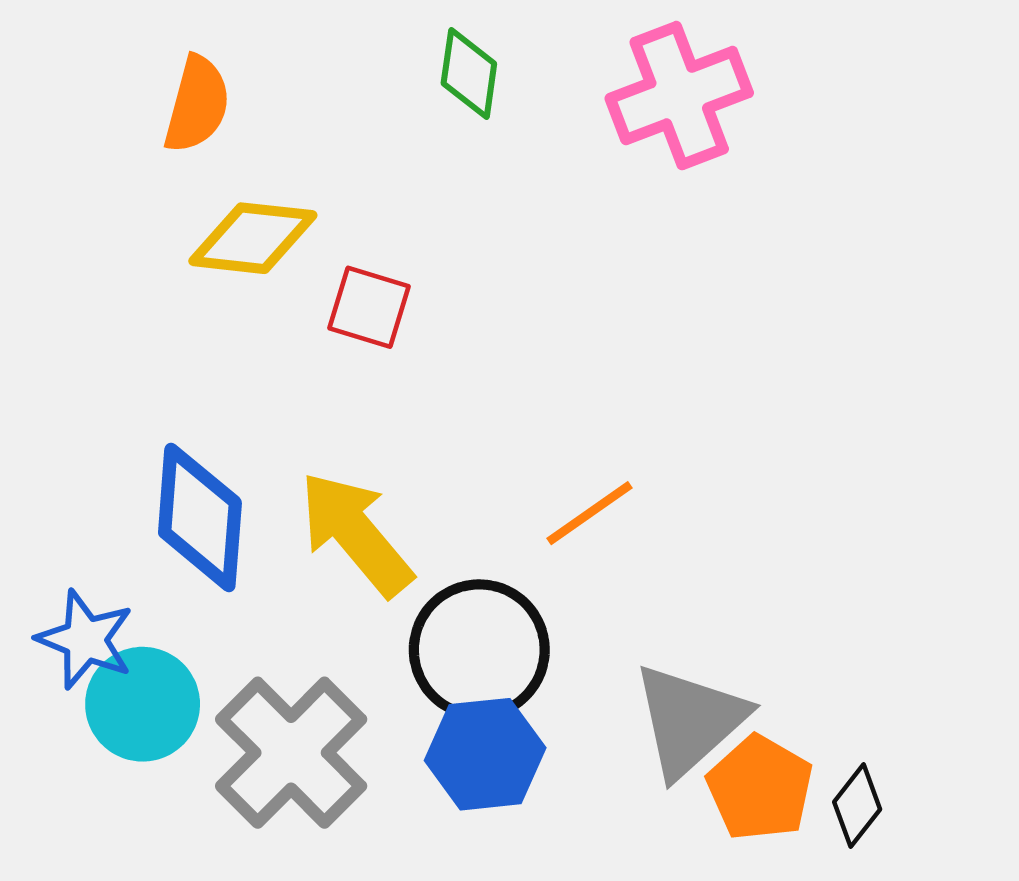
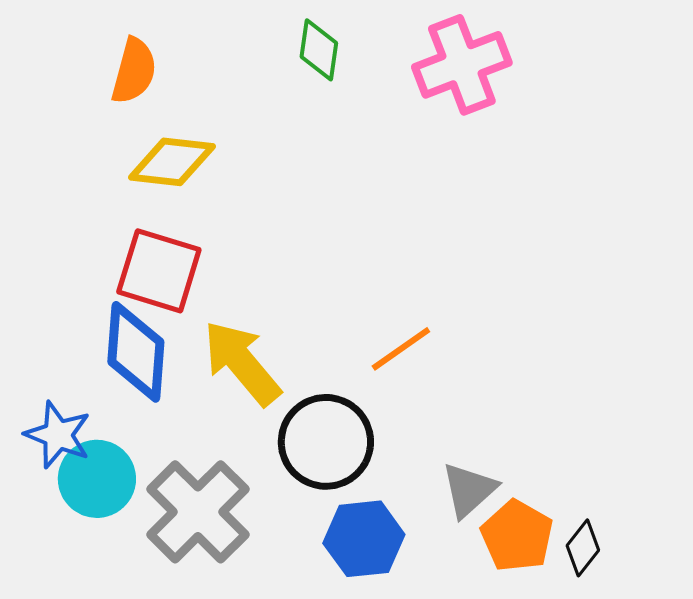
red square: (369, 307) -> (159, 271), moved, size x1.5
gray triangle: (689, 720) -> (469, 490), size x0.7
blue hexagon: (485, 754) -> (364, 539), moved

